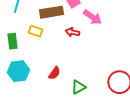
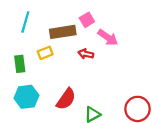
yellow rectangle: (35, 31) -> (45, 53), turned -40
red semicircle: (54, 73) -> (66, 99), size x1.5

